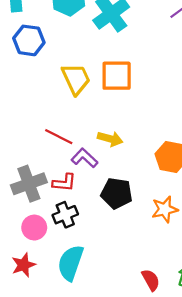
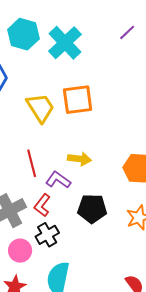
red line: (59, 137) -> (32, 163), turned 56
red L-shape: (64, 183) -> (42, 205), turned 130

